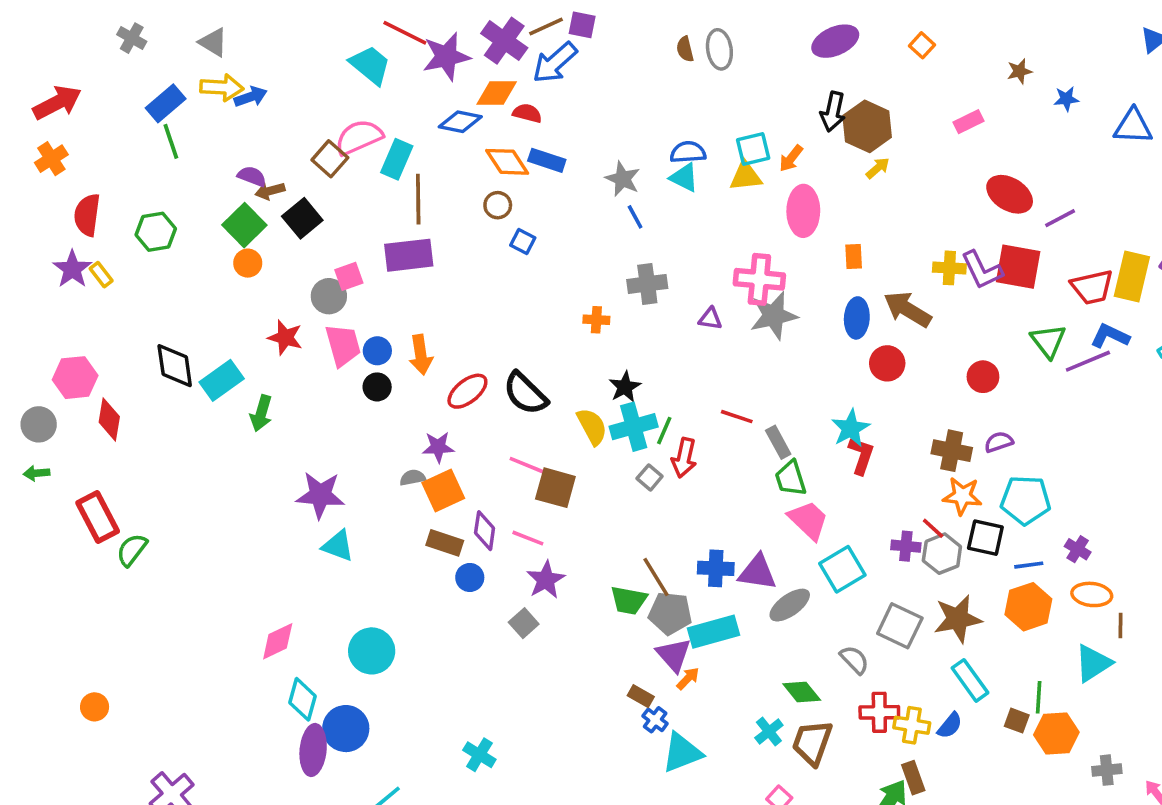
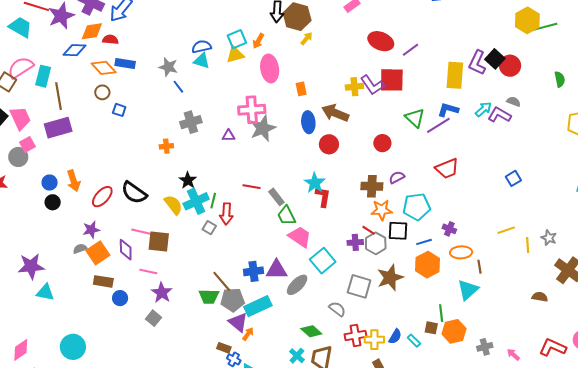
red trapezoid: (1092, 287) -> (447, 169), moved
pink trapezoid: (343, 345) -> (20, 118), moved
purple diamond: (485, 531) -> (126, 250), moved
cyan rectangle: (970, 680) -> (414, 341), moved, size x0.6

